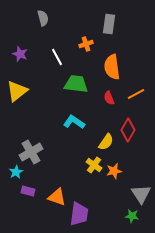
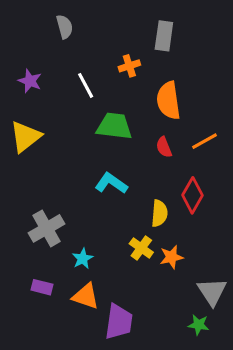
yellow semicircle: (106, 142) -> (159, 213), turned -30
cyan star: (16, 172) -> (83, 259), moved

